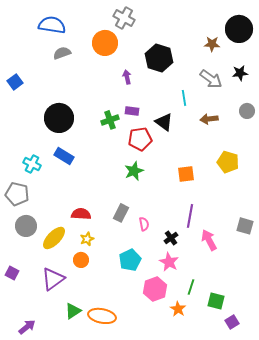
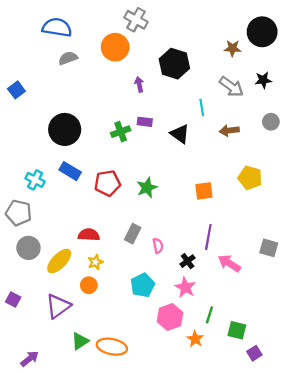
red pentagon: (140, 139) -> (107, 183), moved
pink arrow: (209, 240) -> (229, 263), turned -30

